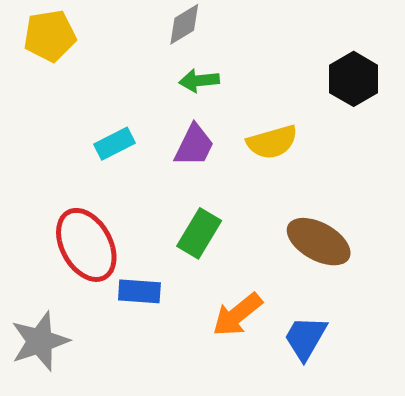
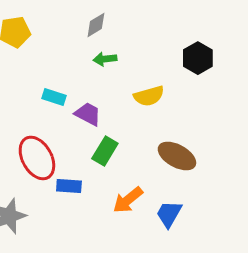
cyan rectangle: (115, 144) -> (54, 97), turned 45
purple trapezoid: (194, 145) -> (88, 114), moved, turned -88

